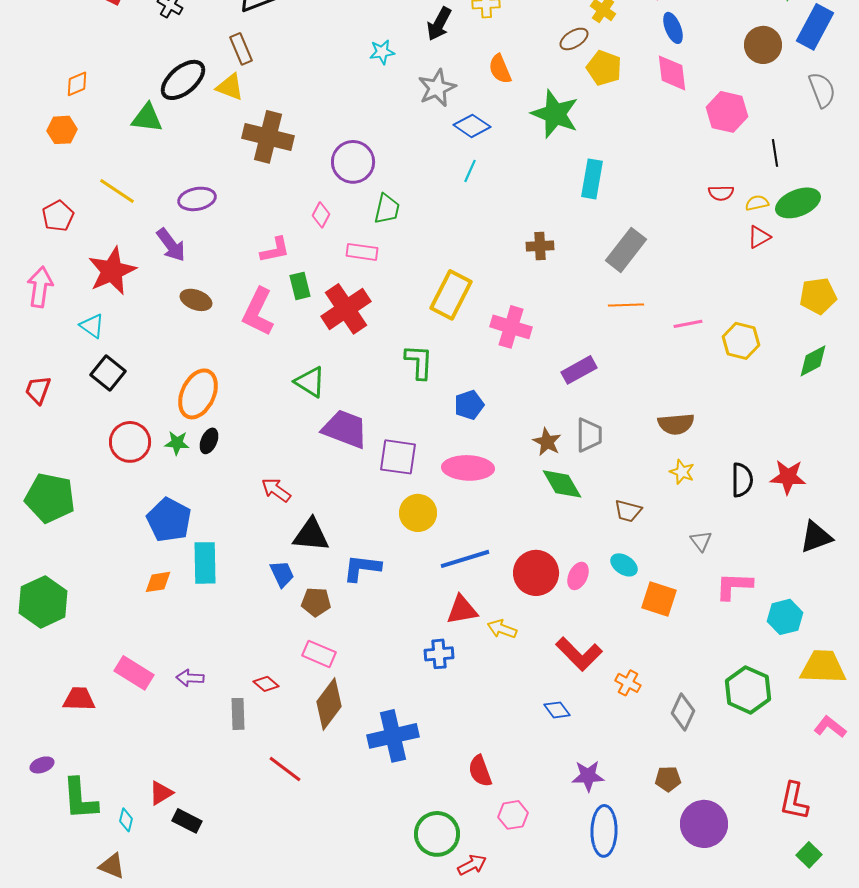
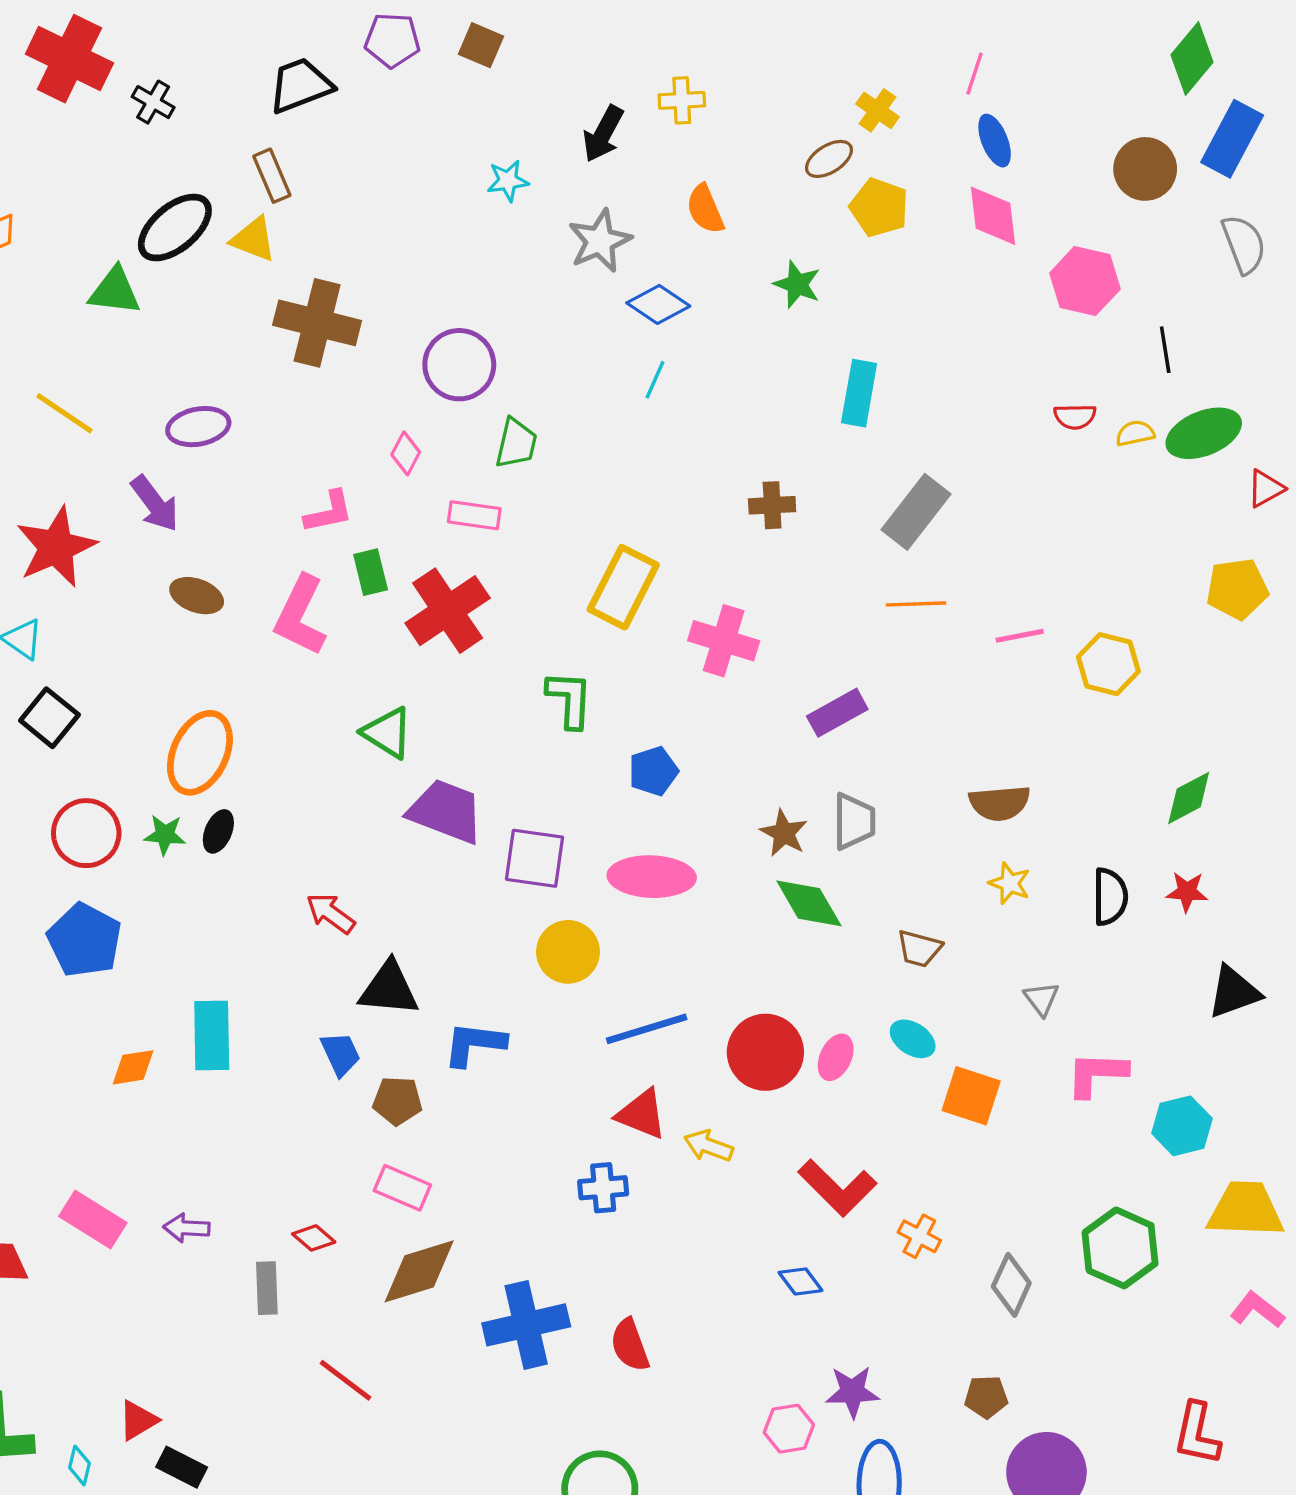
green star: (555, 114) -> (797, 284), size x0.6
red triangle: (759, 237) -> (1266, 488), moved
green diamond: (813, 361) -> (1189, 798), moved
red star: (788, 477) -> (1187, 892), size x0.7
blue pentagon: (169, 520) -> (85, 940), moved
red triangle: (462, 610) -> (642, 1114), turned 32
brown diamond: (329, 704) -> (419, 1271), turned 36
red semicircle: (480, 771) -> (630, 1345), moved
pink hexagon: (513, 815) -> (789, 1429), moved

